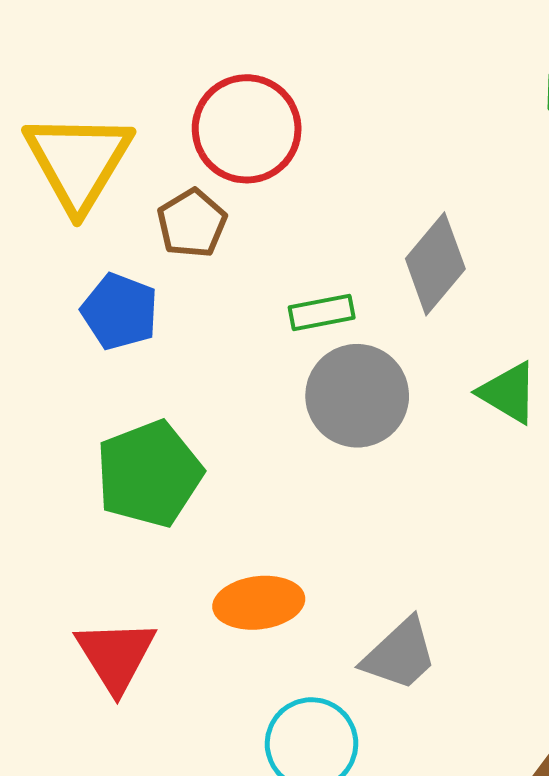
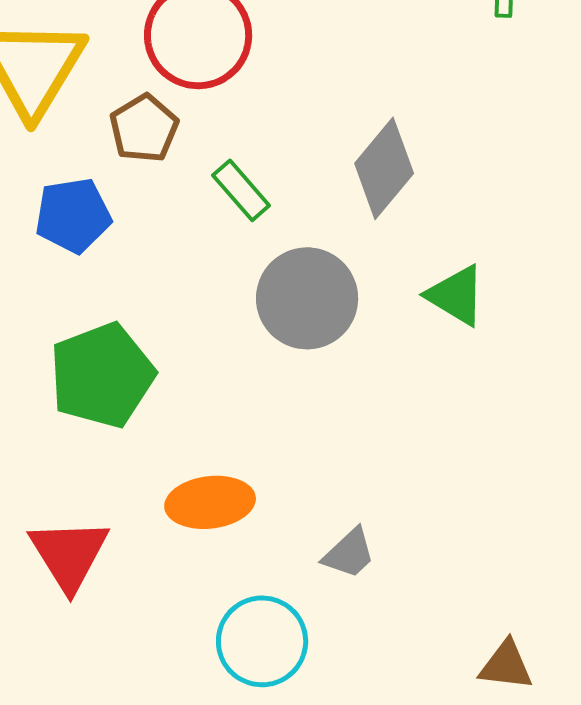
blue pentagon: (120, 312) -> (73, 215), turned -30
green rectangle: (322, 313) -> (241, 190), moved, turned 60
gray trapezoid: (400, 654) -> (349, 553), size x0.7

